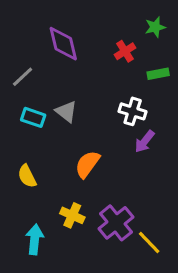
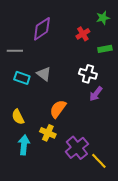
purple diamond: (63, 44) -> (42, 29), turned 70
gray line: (23, 77) -> (15, 51), turned 42
yellow cross: (72, 215) -> (48, 133), moved
cyan arrow: (35, 239) -> (24, 145), moved

